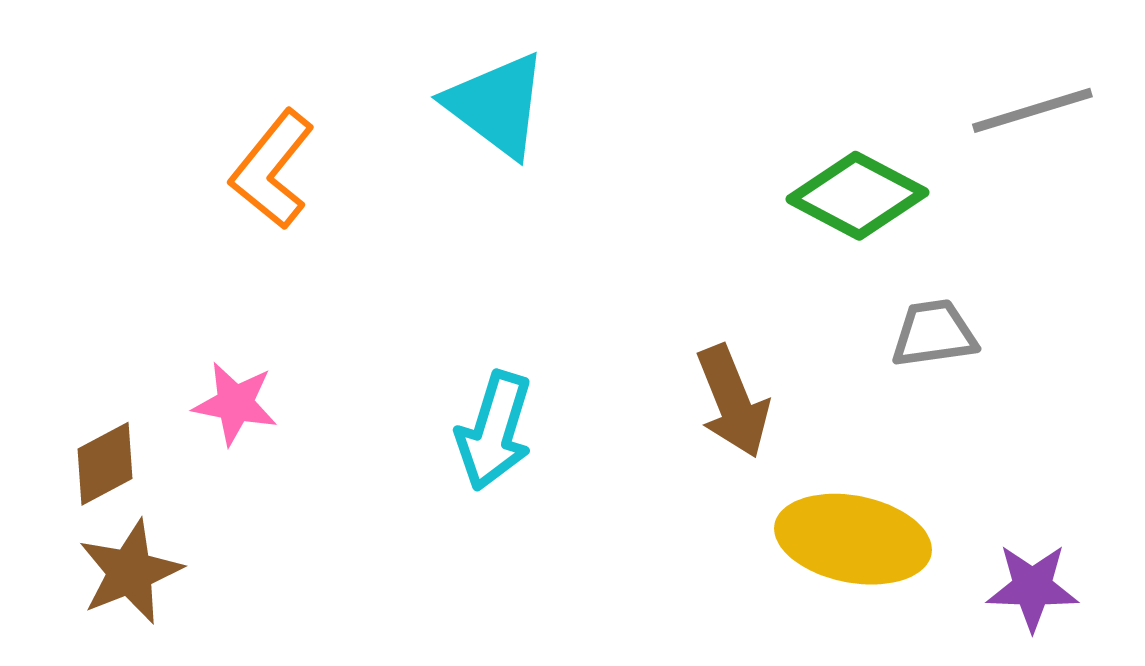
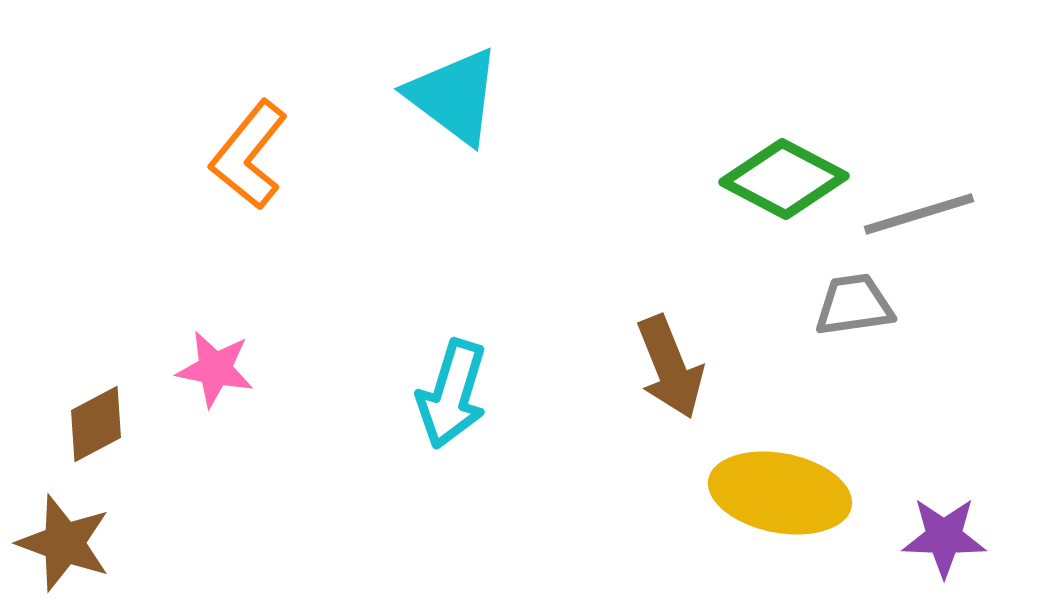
gray line: (1032, 110) -> (919, 214), moved
brown star: (130, 572) -> (64, 543), moved, turned -30

